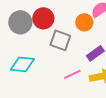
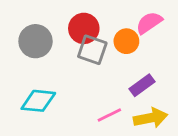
red circle: (43, 18) -> (84, 28), moved
gray square: (60, 40) -> (92, 50), moved

